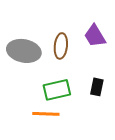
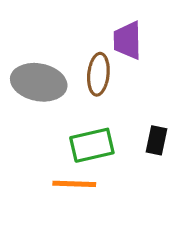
purple trapezoid: (95, 36) -> (127, 40), moved, turned 30

